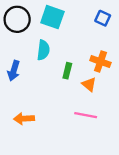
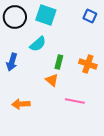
cyan semicircle: (43, 50) -> (38, 44), turned 42
orange cross: (100, 62) -> (88, 64), moved
orange triangle: (89, 84) -> (52, 80), moved

